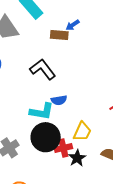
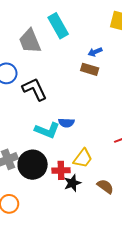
brown rectangle: (59, 35) -> (90, 69), moved
black L-shape: (43, 69) -> (35, 89), moved
black circle: (46, 137) -> (33, 165), moved

